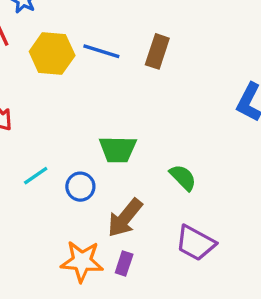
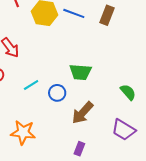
green semicircle: (183, 177) -> (128, 92), moved
orange star: (82, 261) -> (23, 132), moved
purple rectangle: (124, 264) -> (79, 149), moved

